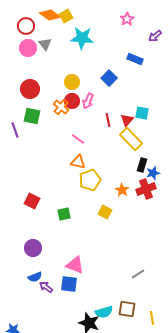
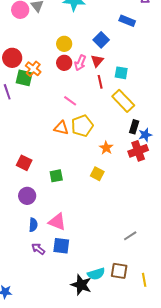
red circle: (30, 89) -> (12, 58), moved
orange cross: (61, 107) -> (33, 69), moved
cyan square: (142, 113) -> (121, 73), moved
red triangle: (127, 120) -> (97, 61), moved
orange triangle: (78, 162) -> (61, 128), moved
yellow pentagon: (90, 180) -> (82, 126), moved
orange star: (122, 190) -> (106, 148), moved
purple circle: (33, 248) -> (27, 196), moved
pink triangle: (75, 265) -> (57, 222), moved
blue semicircle: (35, 277) -> (33, 225), moved, turned -64

